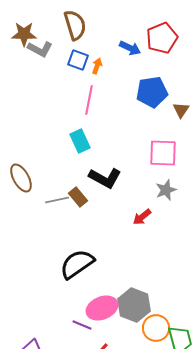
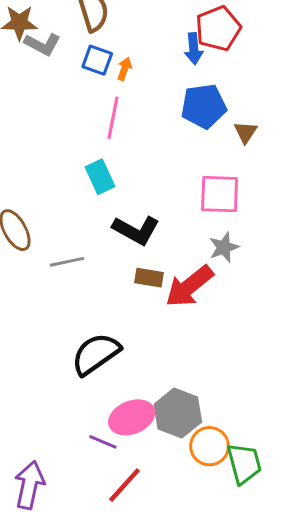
blue arrow: (130, 48) -> (194, 49), moved, turned 60
brown rectangle: (78, 197) -> (149, 278), moved, turned -42
red arrow: (142, 217) -> (189, 286), size x1.8

